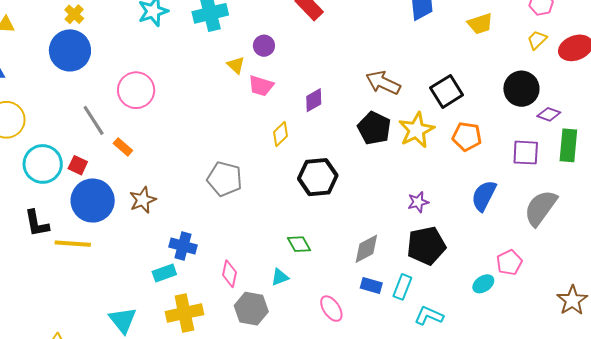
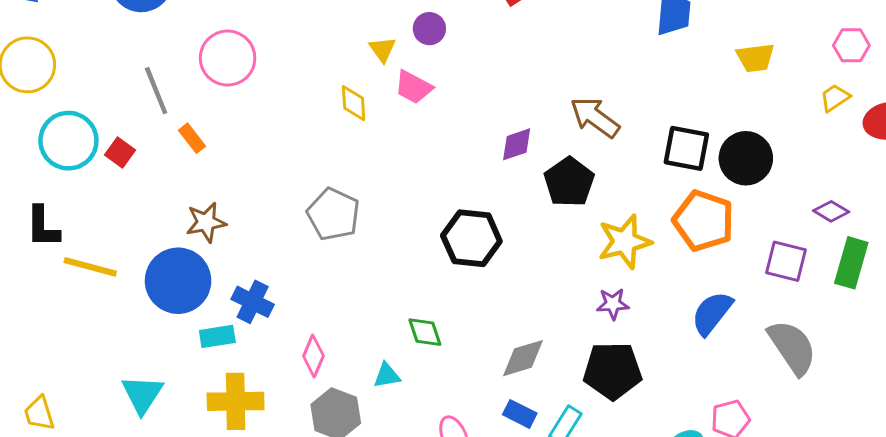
black circle: (521, 89) -> (746, 158), moved
black square: (447, 91) -> (686, 148), turned 32
purple diamond: (314, 100) -> (517, 144), moved
yellow star: (416, 130) -> (625, 242), moved
yellow diamond: (280, 134) -> (354, 103), moved, turned -60
orange pentagon: (467, 136) -> (704, 221), size x1.4
blue circle: (93, 201) -> (178, 281), moved
gray semicircle: (541, 208) -> (792, 347), turned 99

